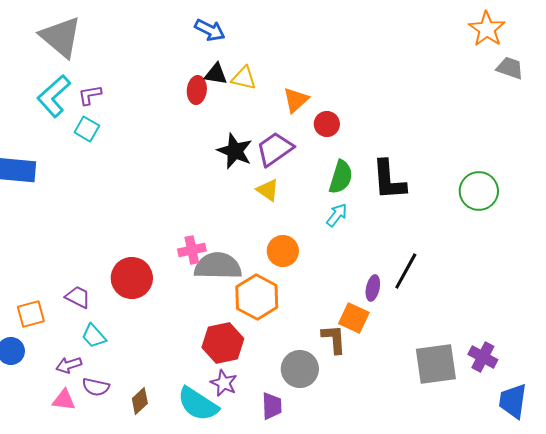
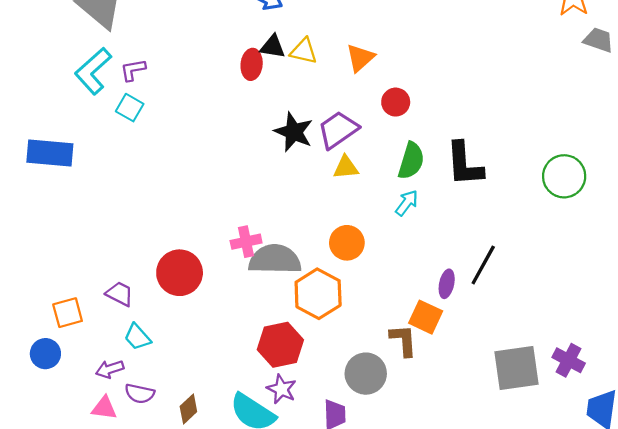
orange triangle: (296, 100) -> (360, 58), moved
yellow triangle: (268, 190) -> (346, 167), moved, turned -40

